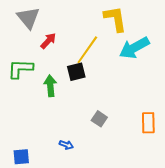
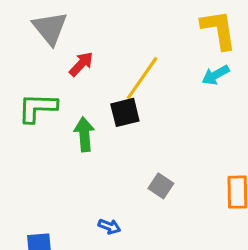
yellow L-shape: (115, 19) -> (219, 30), moved
cyan arrow: (134, 48) -> (216, 75), size x0.6

